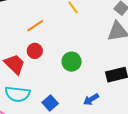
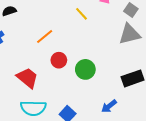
red circle: (35, 51) -> (59, 60), moved

